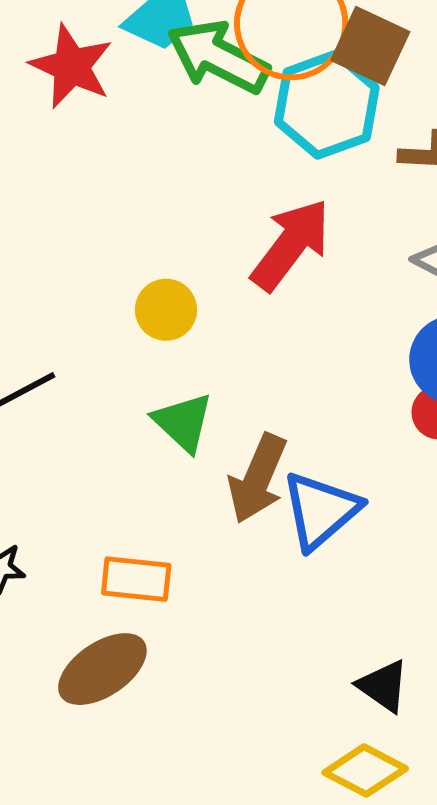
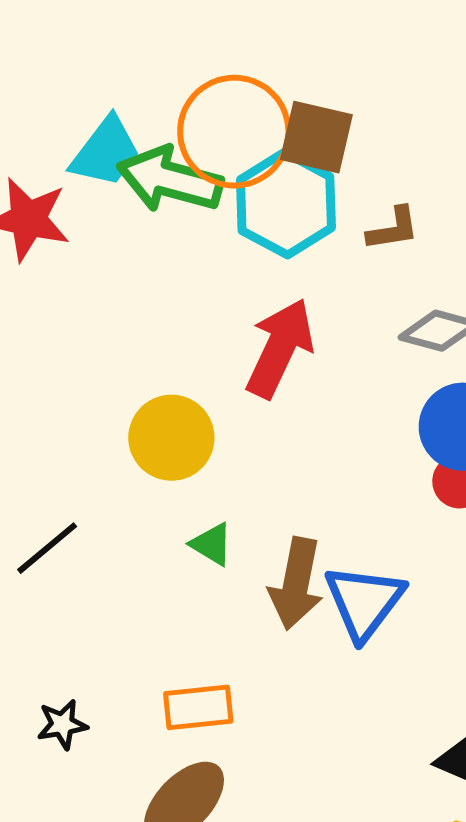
yellow circle: (166, 310) -> (171, 438), size x1.4
green triangle: (183, 422) -> (212, 544), size x0.7

